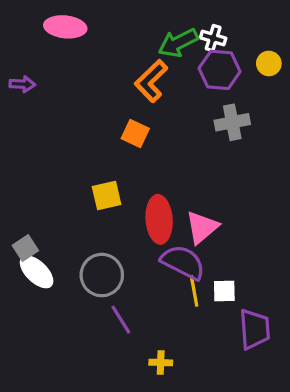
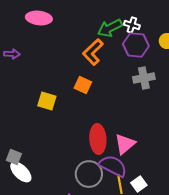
yellow square: (107, 196) -> (47, 101), moved, turned 30
gray square: (25, 248) -> (14, 157), turned -35
gray circle: (102, 275) -> (89, 174), moved
white square: (224, 291) -> (139, 184), turned -35

